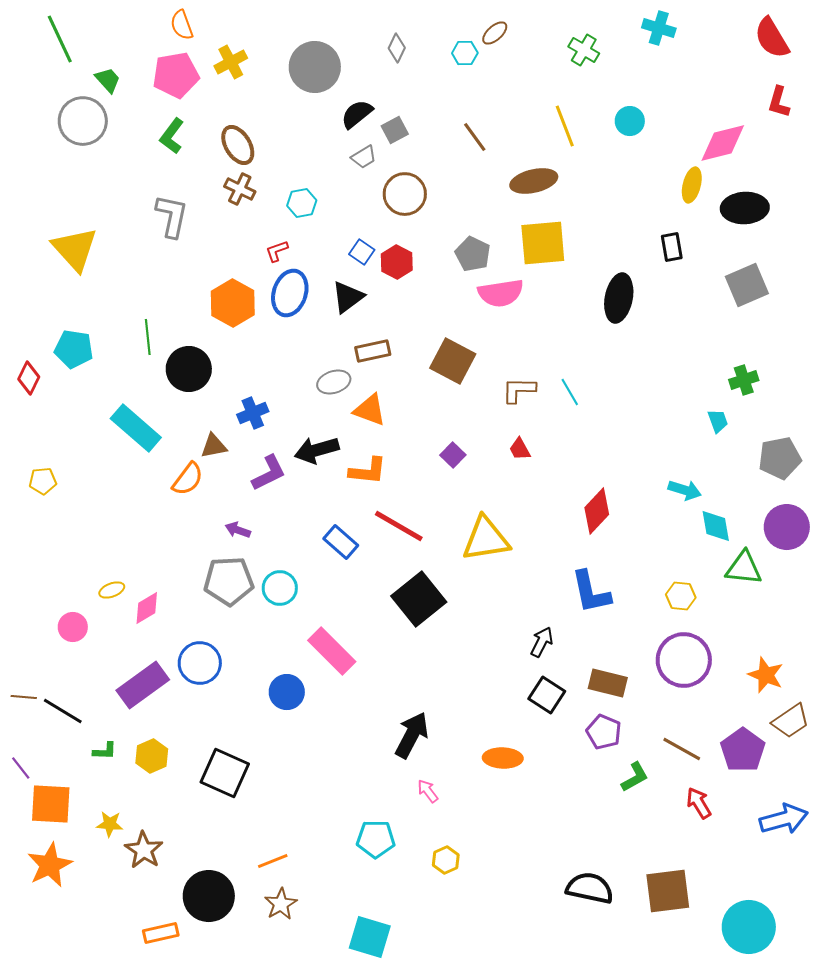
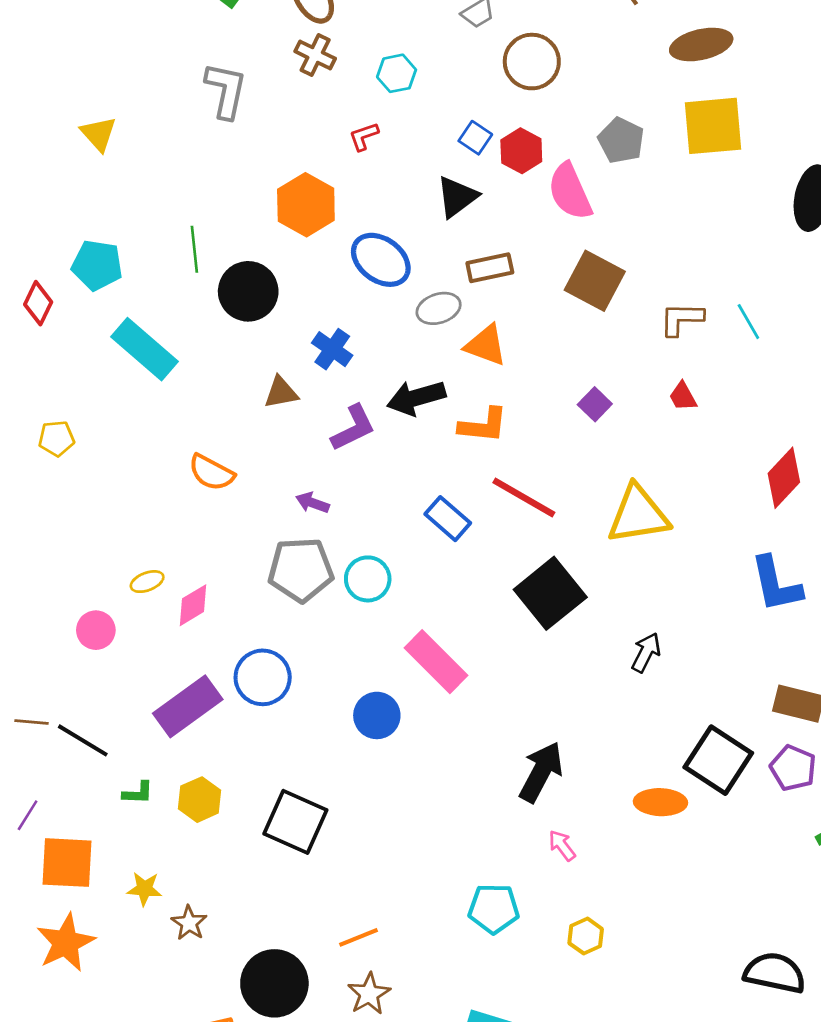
yellow triangle: (75, 249) -> (98, 134), size x0.6
blue ellipse: (290, 293) -> (381, 260), moved, turned -72
pink semicircle: (501, 293) -> (570, 192), moved, turned 75
blue cross: (253, 413) -> (332, 349), turned -32
cyan rectangle: (136, 428) -> (144, 349), moved
orange semicircle: (188, 479) -> (211, 473), moved, turned 81
black arrow: (542, 642) -> (646, 652), moved
black square: (547, 695) -> (718, 760), moved, size x1.4
purple line: (21, 768) -> (28, 815), turned 70
brown star: (144, 850) -> (189, 923), size x0.7

